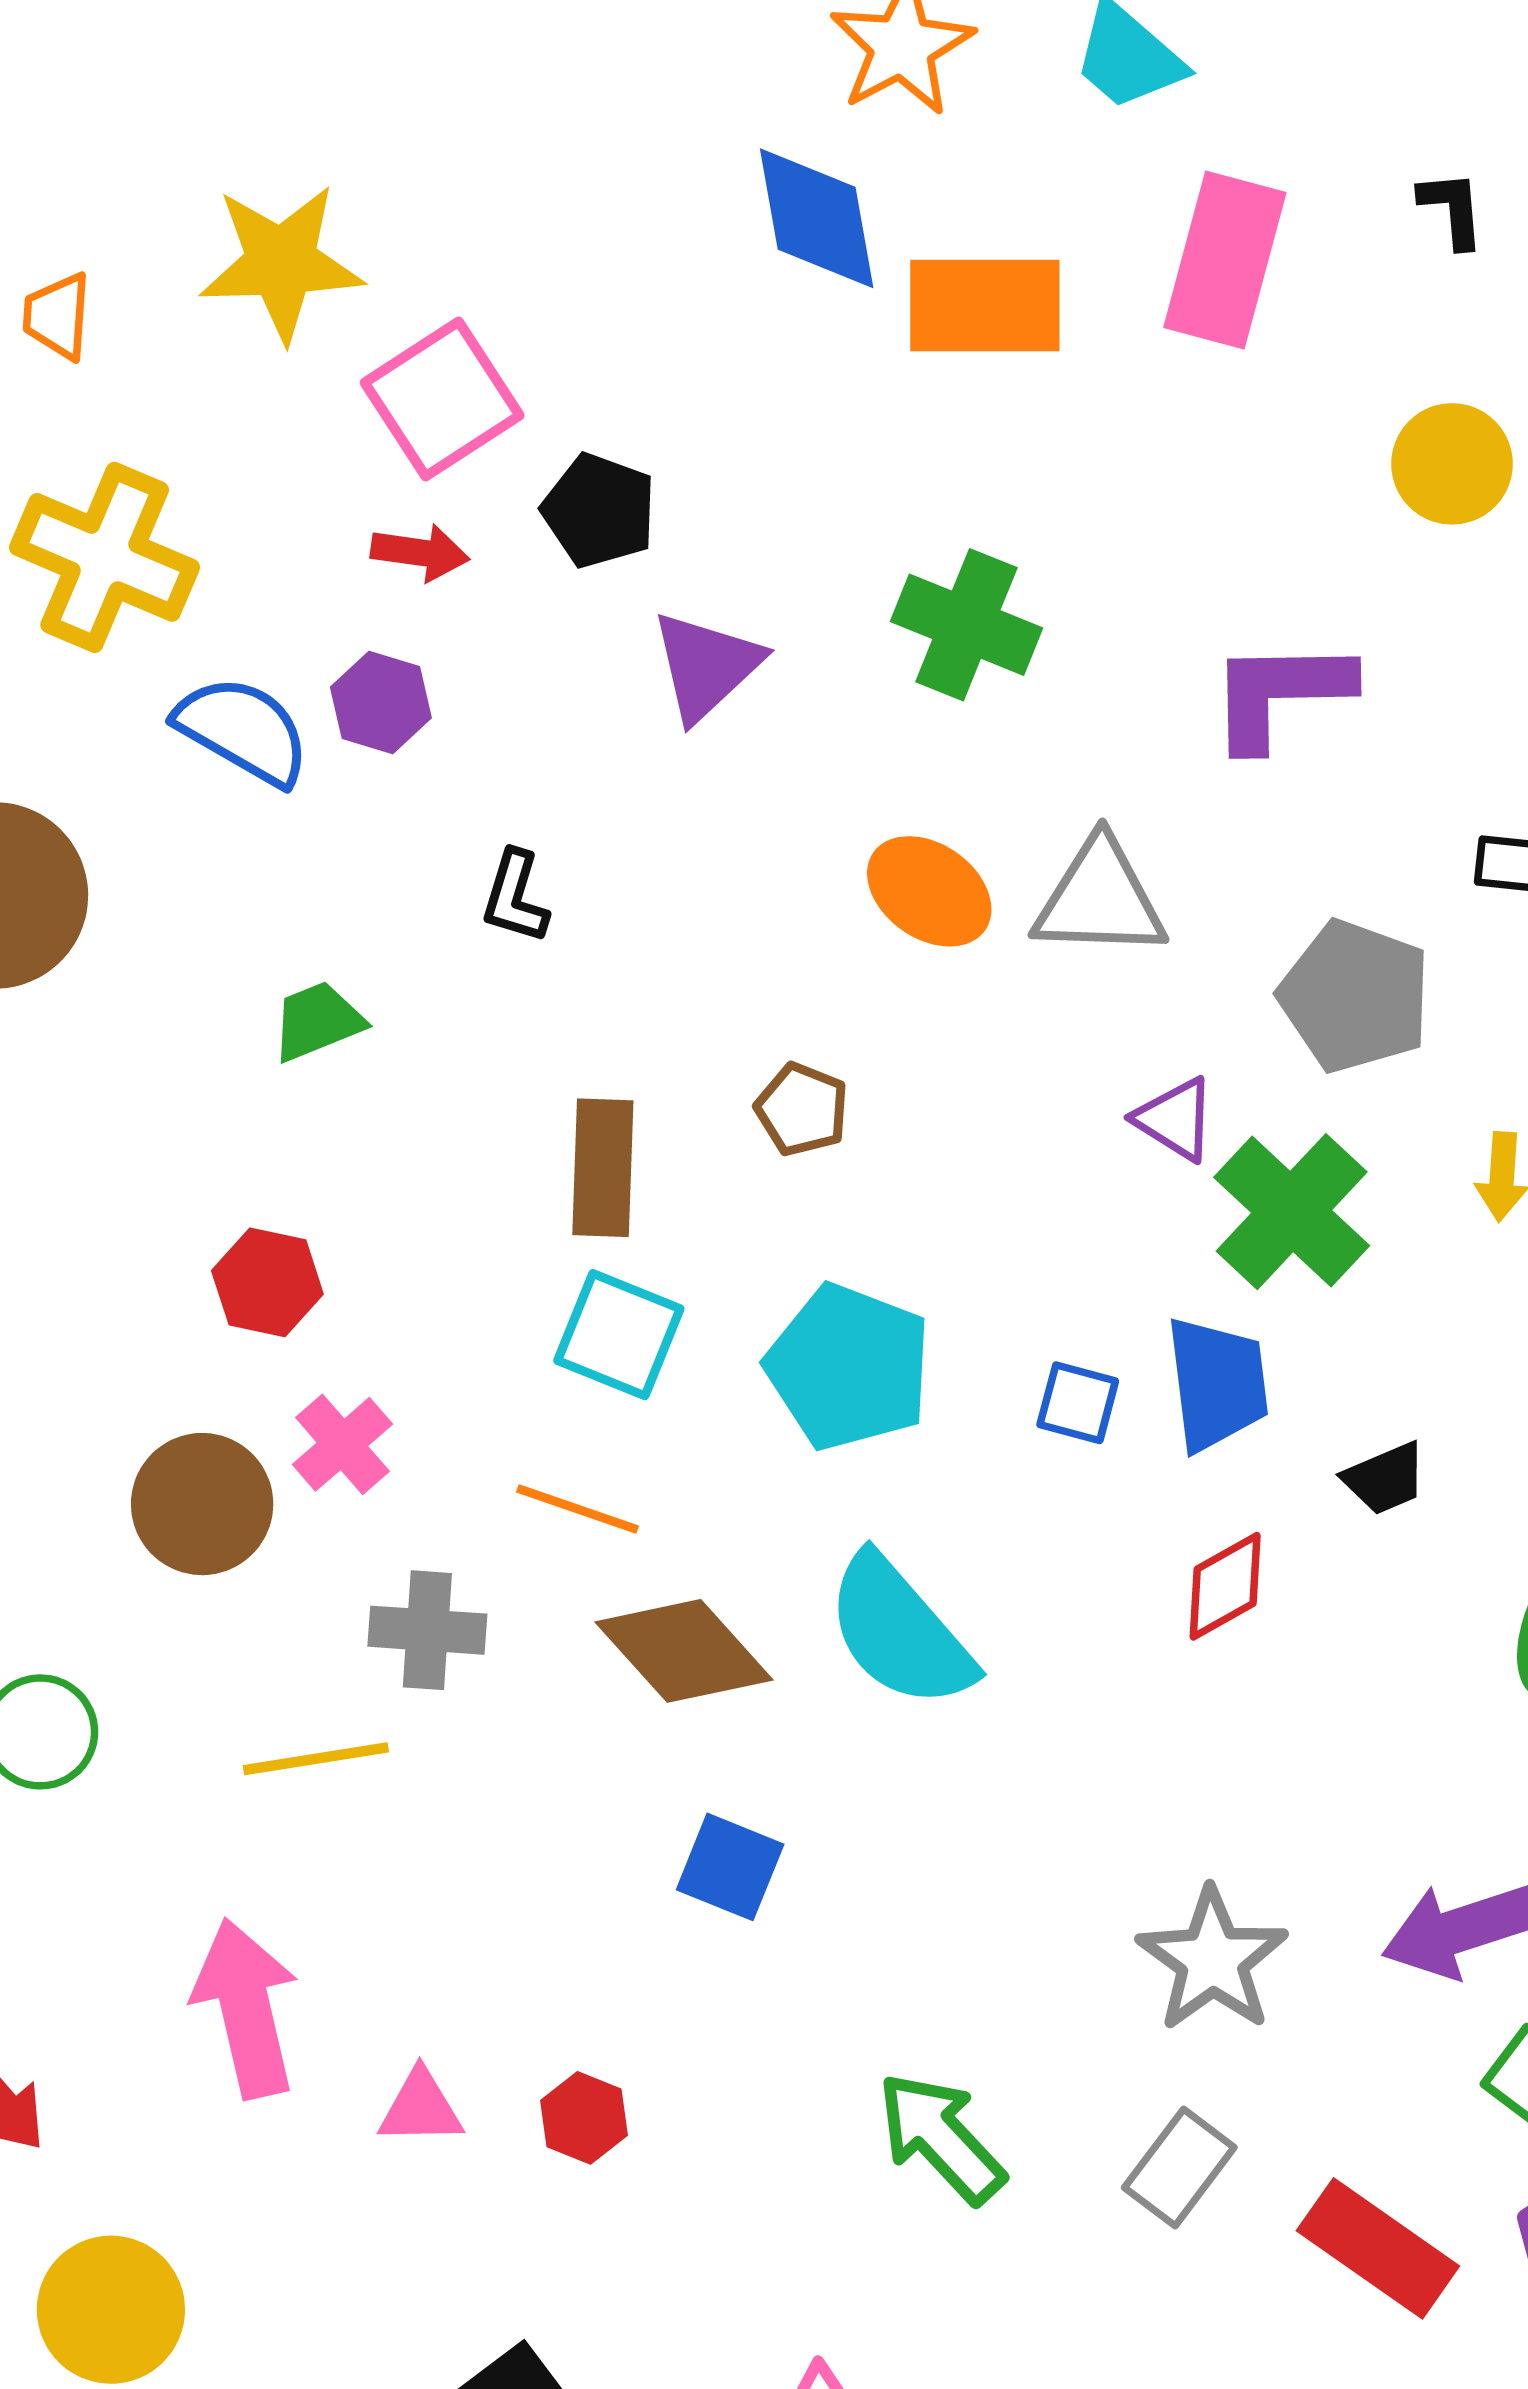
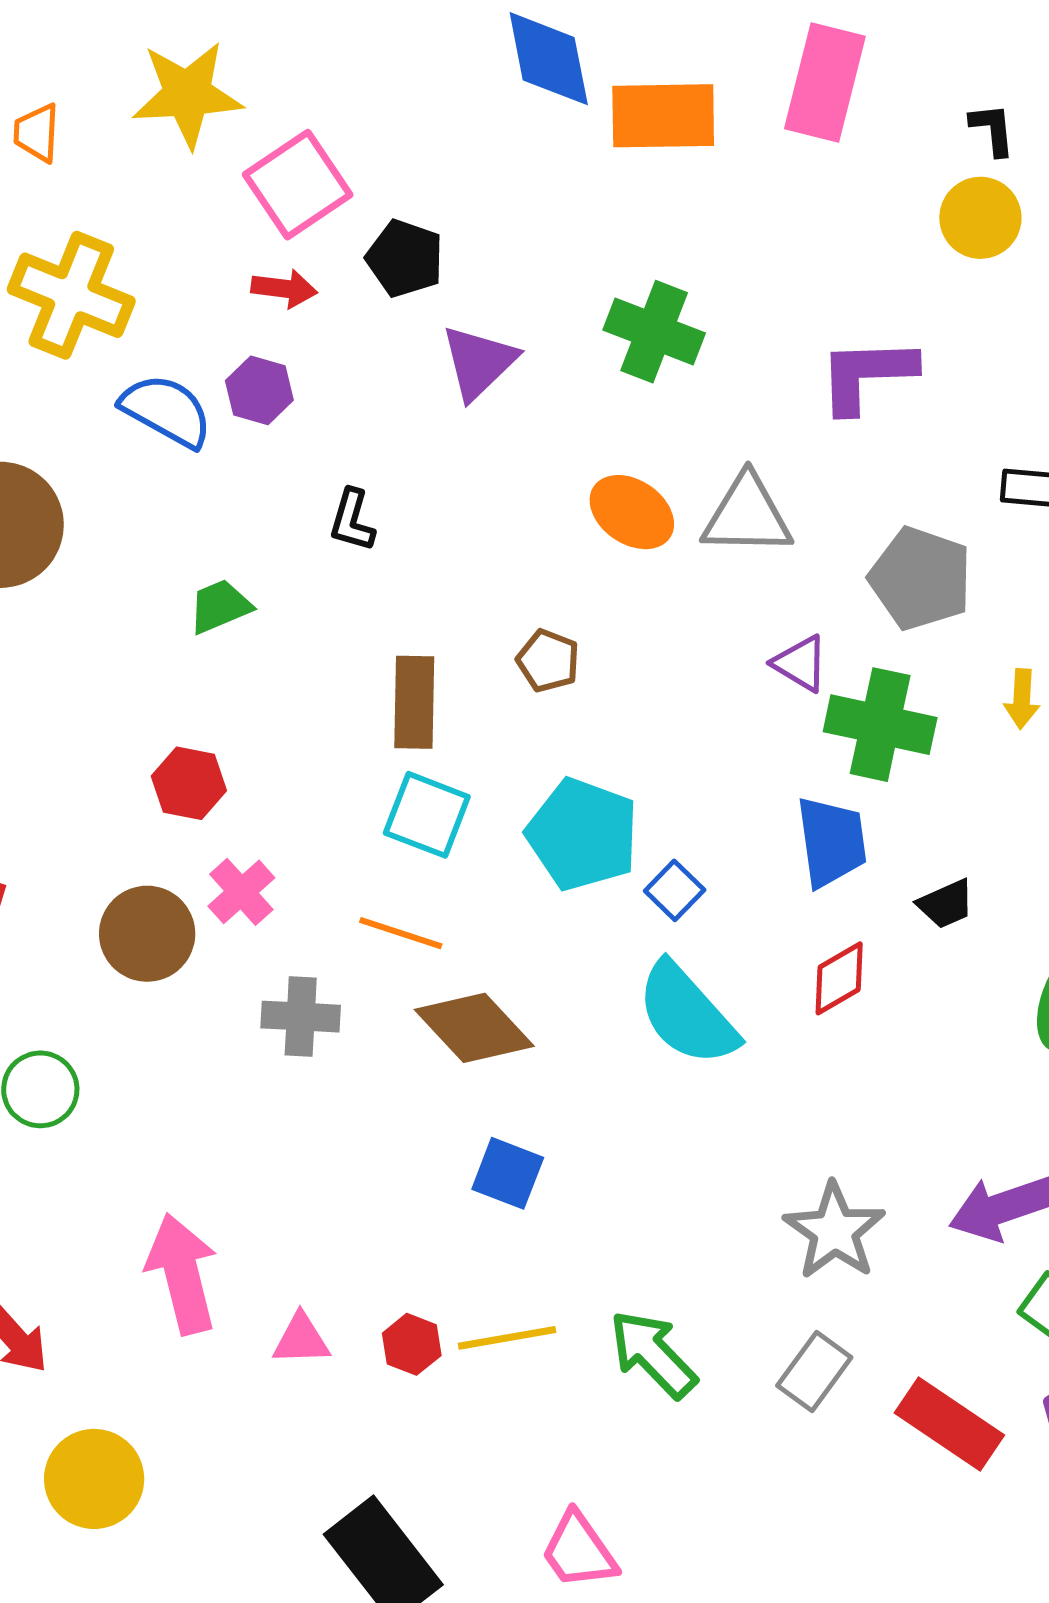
black L-shape: (1452, 209) -> (992, 129), moved
green cross: (1292, 1212) -> (880, 725), turned -30
blue square: (1078, 1403) -> (675, 890), moved, turned 30
cyan semicircle: (900, 1632) -> (687, 1014), moved
yellow line: (316, 1759) -> (507, 1338), moved

